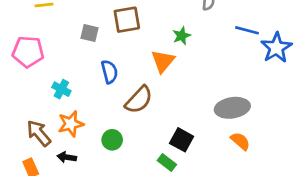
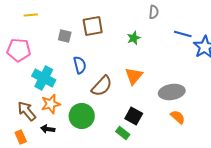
orange triangle: (163, 61) -> (134, 76), moved
cyan cross: (61, 89) -> (44, 78), size x1.6
green circle: (112, 140) -> (82, 116), size x1.6

